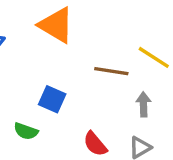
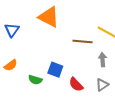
blue square: (52, 99) -> (55, 70), moved

